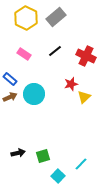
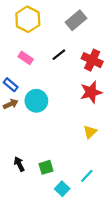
gray rectangle: (56, 17) -> (76, 20), moved
red star: (71, 84) -> (91, 92), moved, size x1.5
yellow triangle: (84, 97) -> (90, 132), moved
black arrow: (18, 153) -> (19, 164), turned -104

